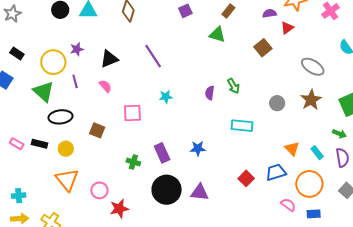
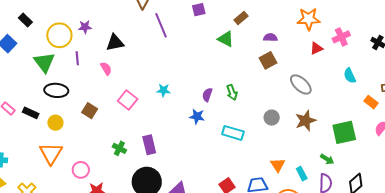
purple semicircle: (270, 13) -> (270, 37), moved
red triangle: (287, 28) -> (316, 48), moved
purple line: (153, 56) -> (161, 25), moved
gray ellipse: (313, 67) -> (301, 84), moved
pink square: (132, 113) -> (128, 100), turned 30
blue star: (198, 148) -> (197, 116), moved

